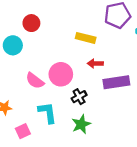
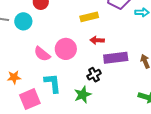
yellow rectangle: (86, 38) -> (89, 17), turned -30
black cross: (79, 97) -> (94, 75), moved
pink square: (23, 131) -> (30, 99), size x1.5

